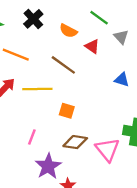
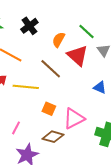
orange semicircle: (68, 31) -> (59, 40), turned 84
red triangle: (92, 46) -> (78, 56), size x1.6
pink triangle: (107, 150) -> (74, 119), moved, turned 35

